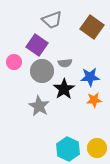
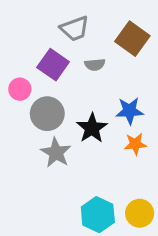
gray semicircle: (65, 63) -> (95, 65), moved
gray circle: (42, 71) -> (47, 114), moved

